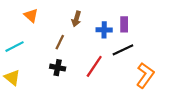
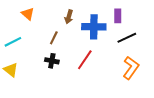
purple rectangle: (124, 24) -> (118, 16), moved
blue cross: (104, 30) -> (94, 27), size x1.6
black line: (123, 50) -> (127, 38), moved

